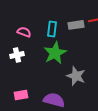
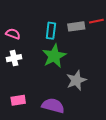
pink semicircle: (24, 32) -> (13, 34), moved
gray star: (76, 76) -> (76, 80), turned 30

